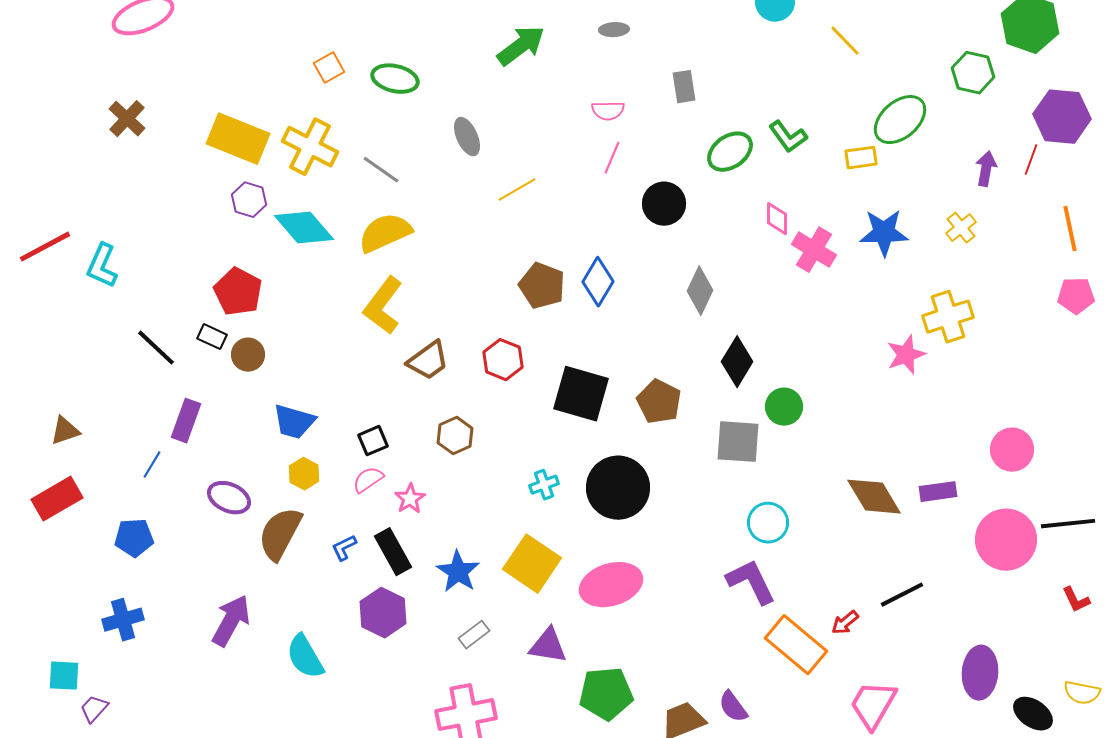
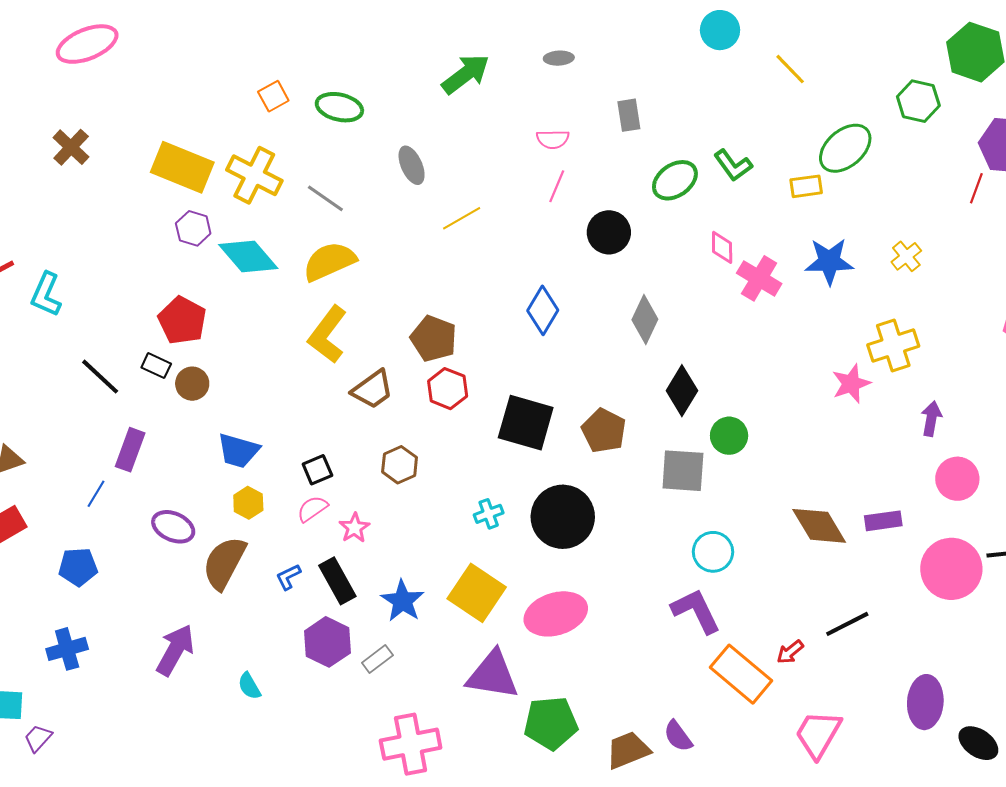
purple arrow: (986, 169) -> (931, 419), moved
brown pentagon: (542, 286) -> (434, 339), moved
gray rectangle: (474, 635) -> (377, 659), moved
purple triangle: (548, 646) -> (493, 675), size x1.4
cyan semicircle: (305, 657) -> (249, 686), size x0.6

